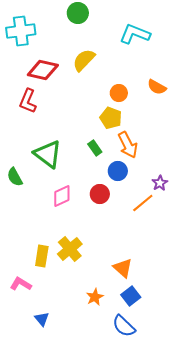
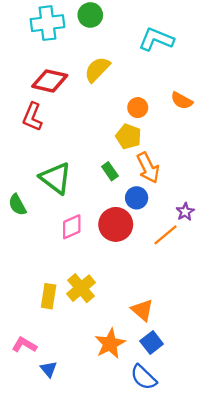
cyan cross: (21, 31) -> (47, 23), moved
red circle: (100, 194) -> (116, 224), size x1.5
pink L-shape: (21, 284) -> (24, 345), moved
orange star: (95, 297) -> (110, 344), size x1.5

